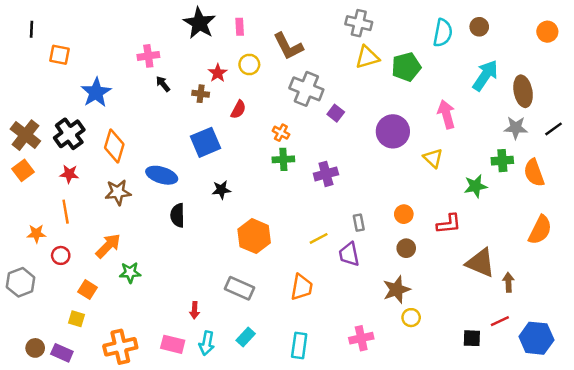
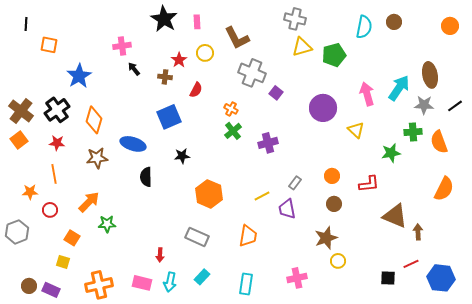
cyan arrow: (485, 75) -> (399, 88), moved
green cross: (283, 159) -> (233, 131), turned -36
gray rectangle: (359, 223) -> (295, 183), turned 48

